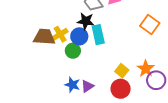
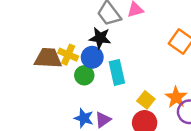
yellow cross: (60, 34) -> (68, 55), turned -35
cyan rectangle: (98, 35) -> (117, 72), moved

